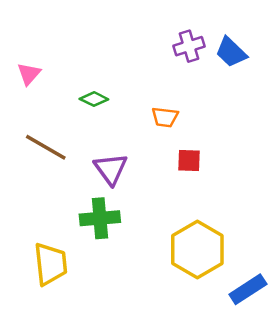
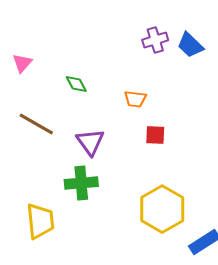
green diamond: (94, 99) -> (76, 84), turned 35

